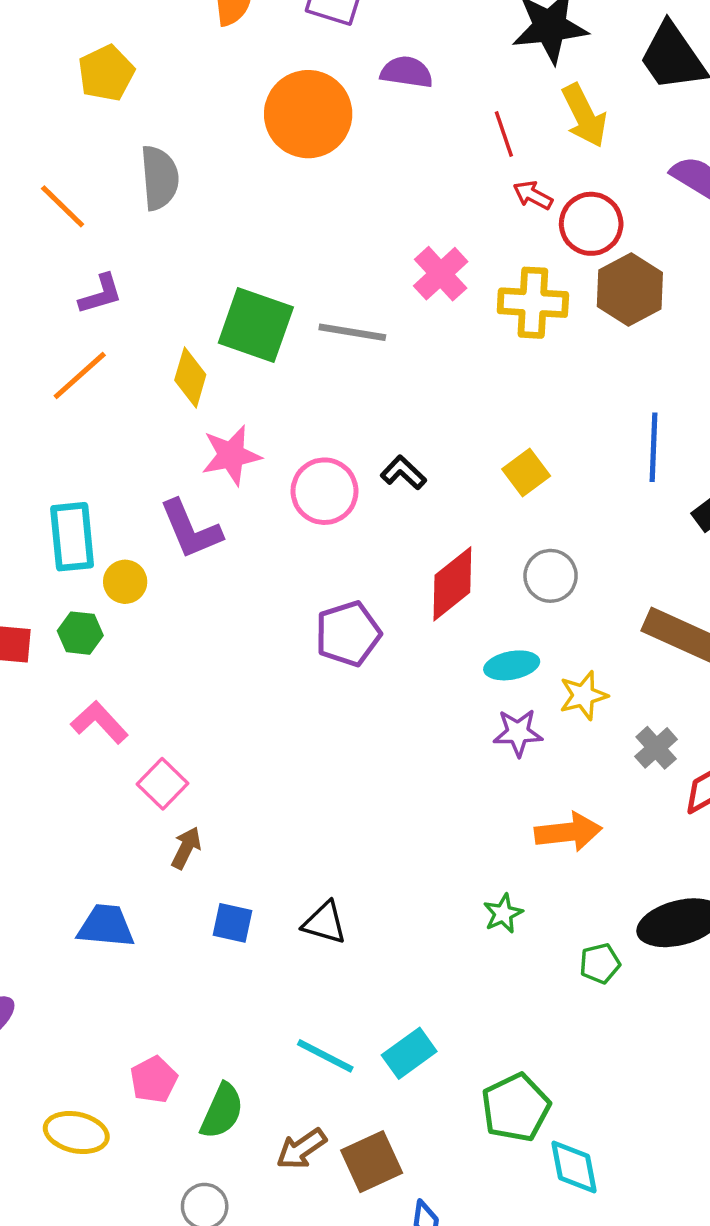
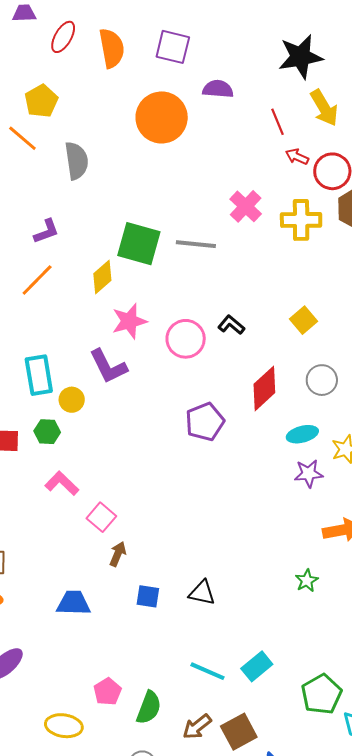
orange line: (63, 206) -> (22, 138), moved
yellow diamond: (190, 377) -> (102, 277), turned 36

